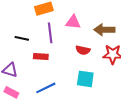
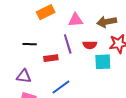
purple line: (50, 33) -> (68, 44), moved
cyan square: (85, 79) -> (103, 62), moved

